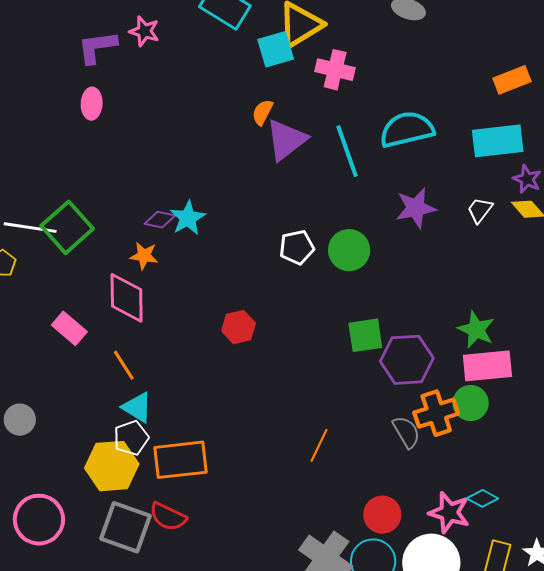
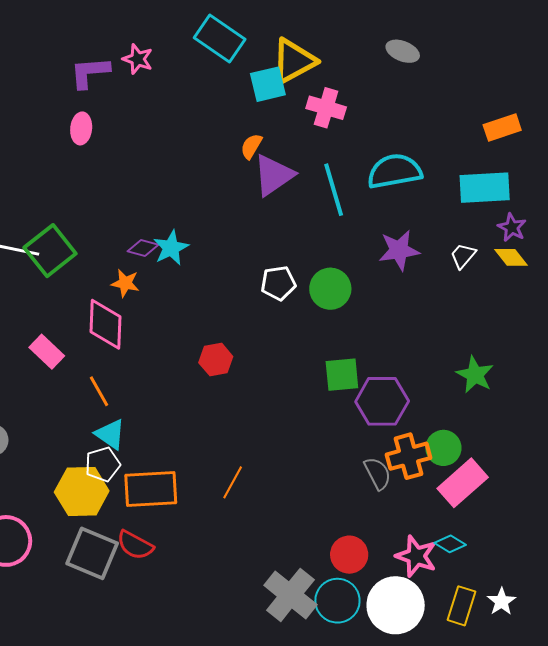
green star: (476, 330) -> (475, 375), moved
pink rectangle: (487, 366) -> (463, 483), moved, turned -39
orange line: (319, 445) -> (233, 482), moved

